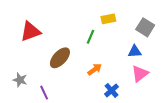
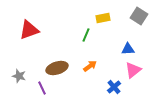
gray square: (145, 27) -> (139, 16), moved
brown ellipse: (60, 58) -> (57, 68), moved, turned 30
blue cross: (111, 90) -> (114, 87), moved

